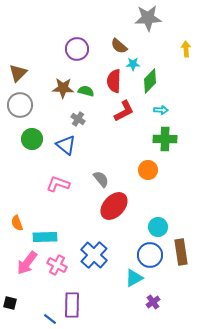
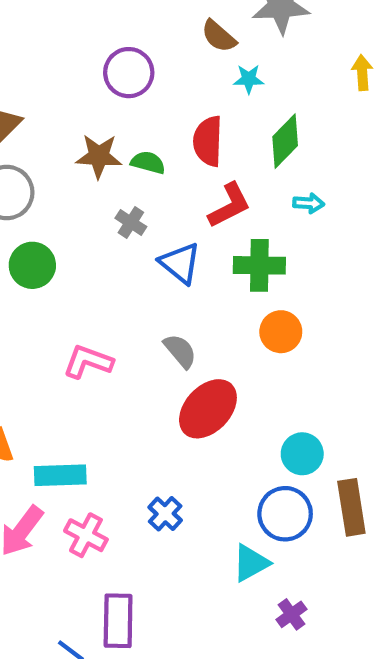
brown semicircle: (119, 46) -> (219, 36), moved
cyan star: (133, 64) -> (249, 79), moved
green cross: (165, 139) -> (259, 265), moved
blue triangle: (66, 145) -> (180, 263), moved
blue cross: (94, 255) -> (165, 514), size x0.6

